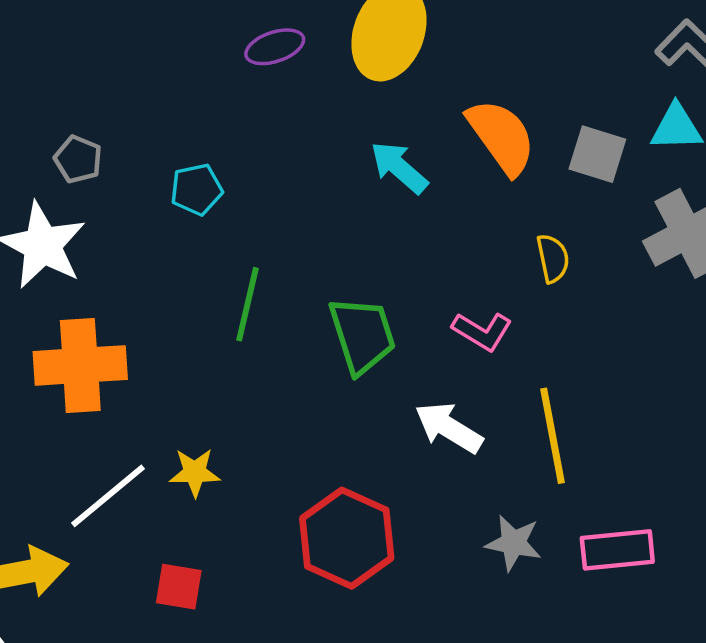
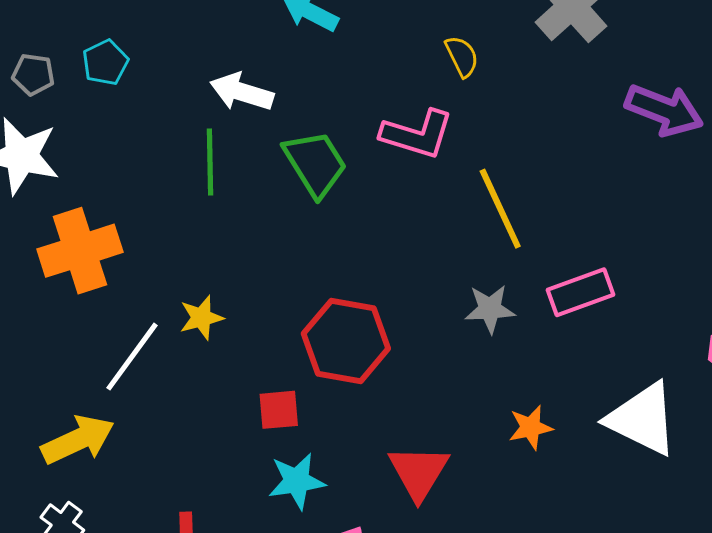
cyan pentagon: (196, 189) -> (105, 62), moved
pink L-shape: (482, 331) -> (417, 134), size x1.4
white arrow: (449, 428) -> (242, 92), moved
red square: (179, 587) -> (279, 410), moved

